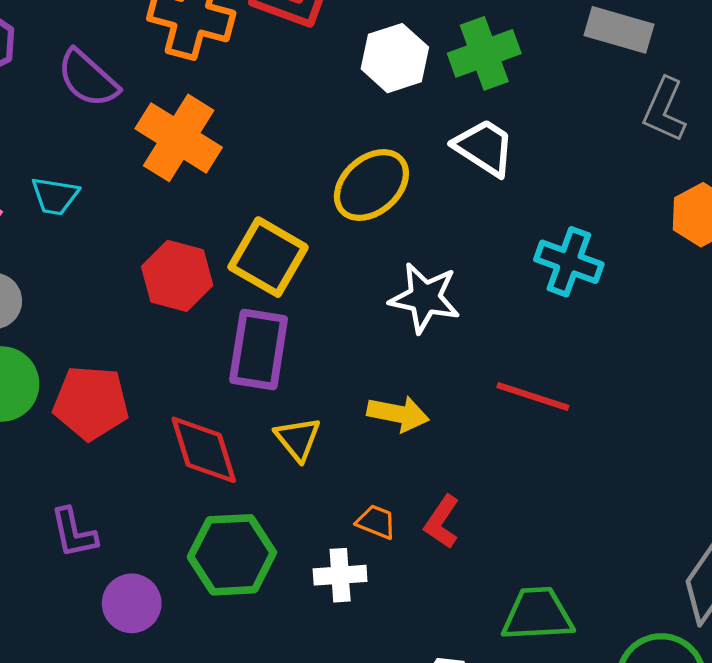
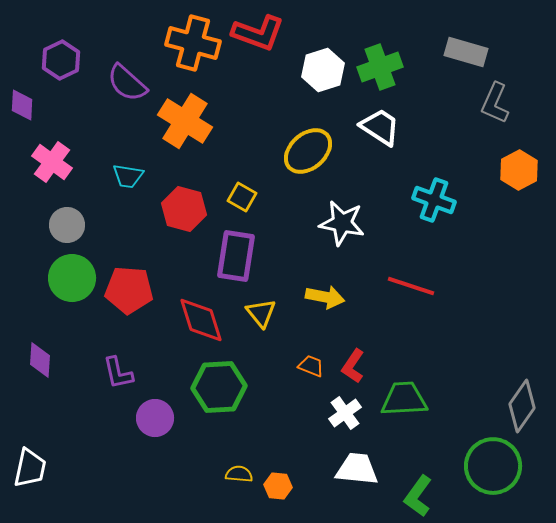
cyan trapezoid: (55, 196) -> (128, 176), moved
yellow square: (268, 257) -> (242, 197), size x0.6
white cross: (340, 575) -> (345, 413), moved, turned -32
green trapezoid: (538, 614) -> (404, 399), moved

